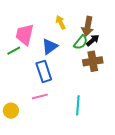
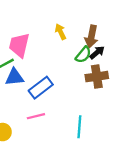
blue triangle: (50, 46) -> (14, 77), moved, turned 30
blue rectangle: (44, 71) -> (41, 88), turned 70

